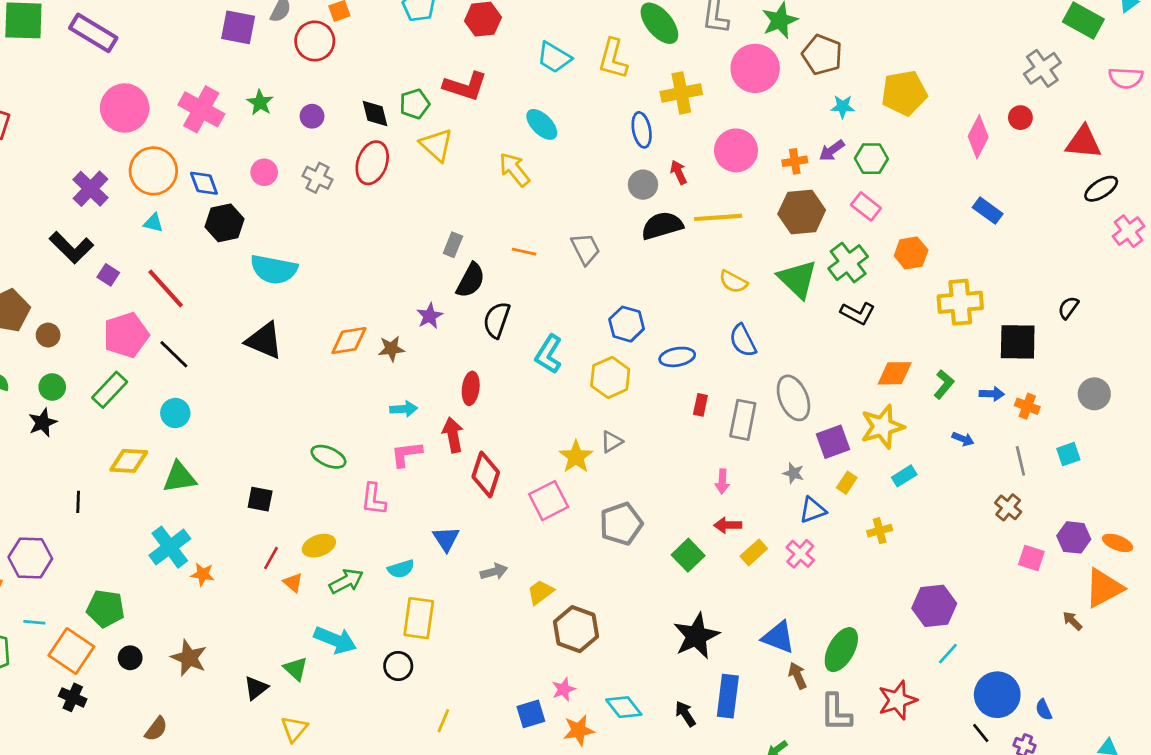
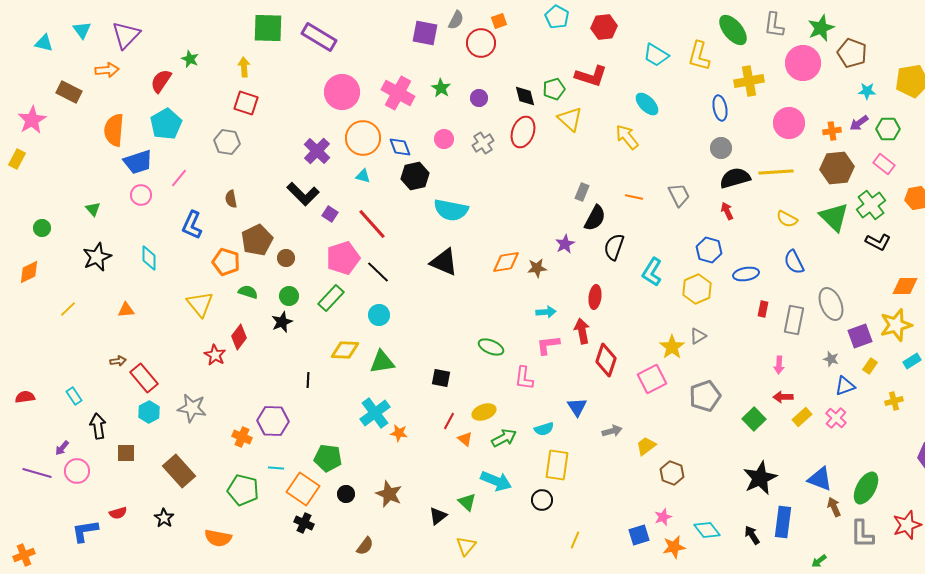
red arrow: (679, 172) -> (727, 211), moved
gray cross: (318, 178) -> (483, 143), turned 30
brown hexagon: (576, 629) -> (672, 473), size x0.7

